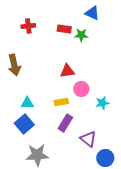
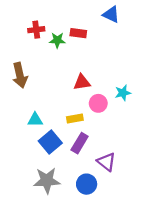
green star: (81, 35) -> (57, 40), moved
cyan star: (102, 103) -> (123, 93), moved
blue square: (24, 124) -> (50, 142), moved
blue circle: (105, 158) -> (87, 184), moved

